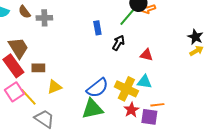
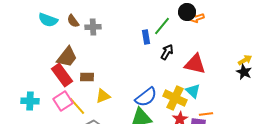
green line: (127, 17) -> (162, 26), moved
black star: (195, 37) -> (244, 72), moved
brown trapezoid: (18, 48) -> (67, 57), turned 70
red triangle: (146, 55) -> (195, 64), size x1.6
cyan triangle: (144, 82) -> (193, 91), turned 35

